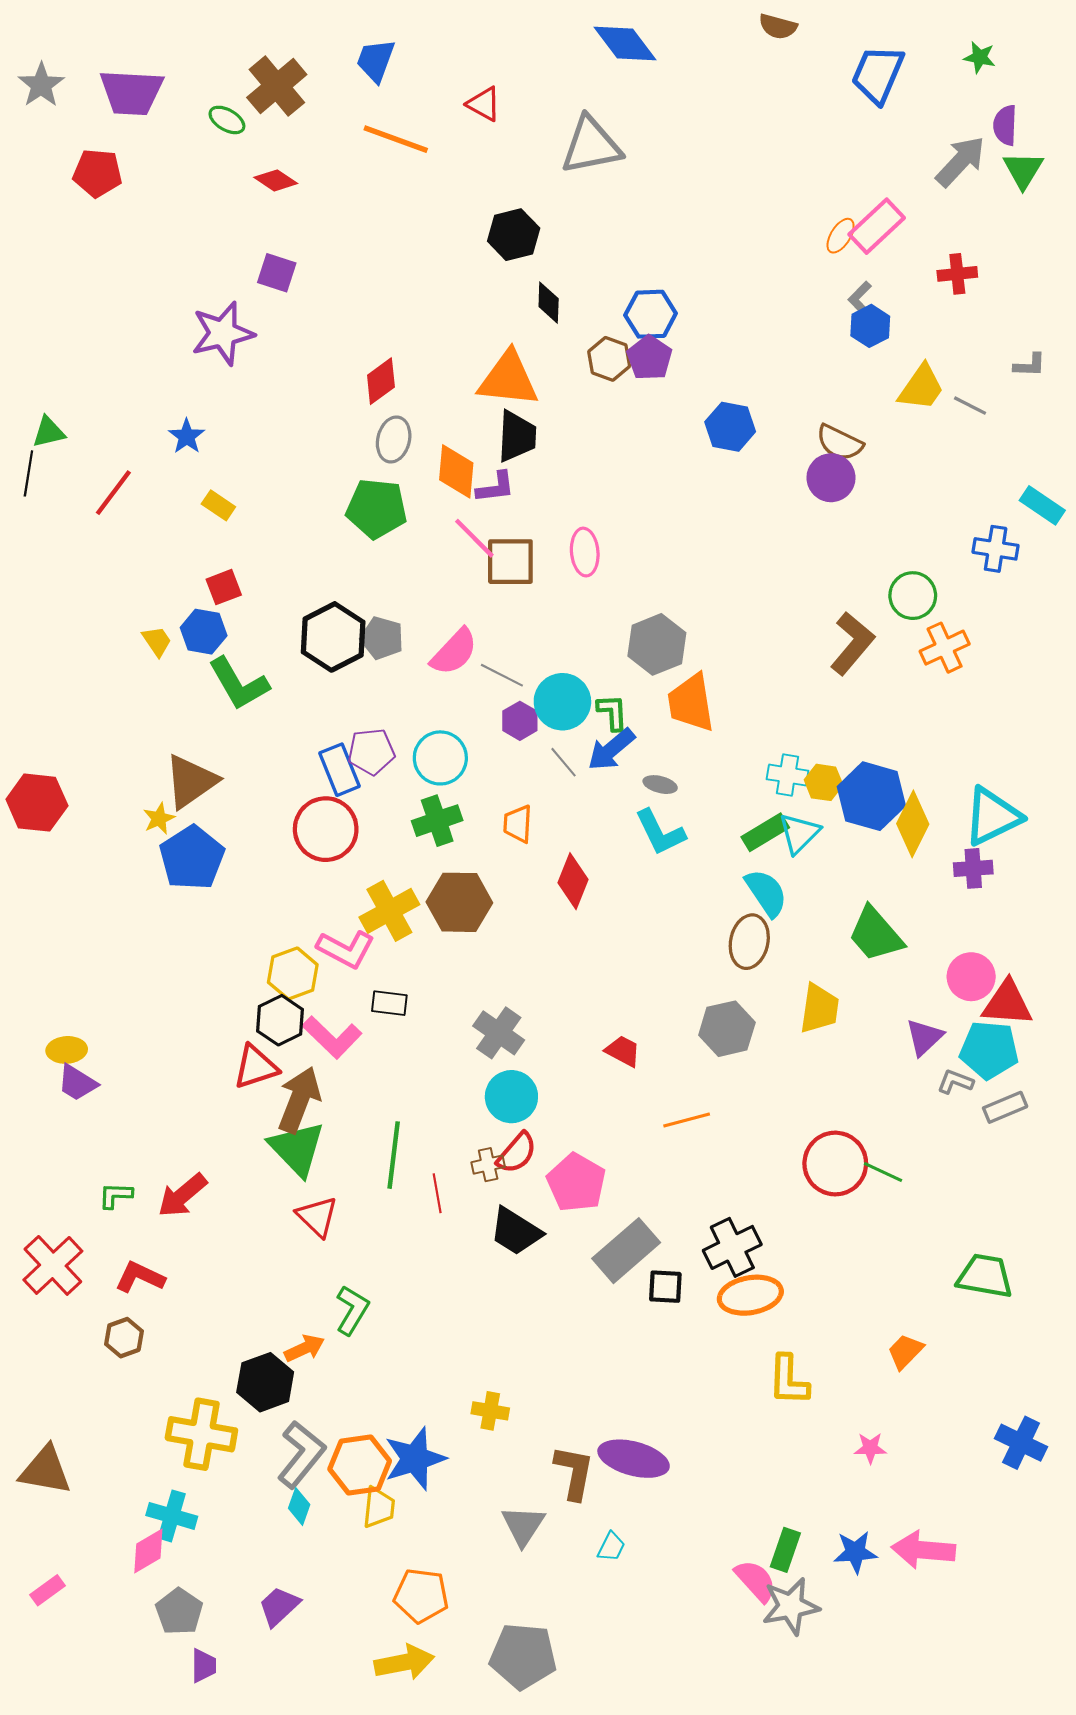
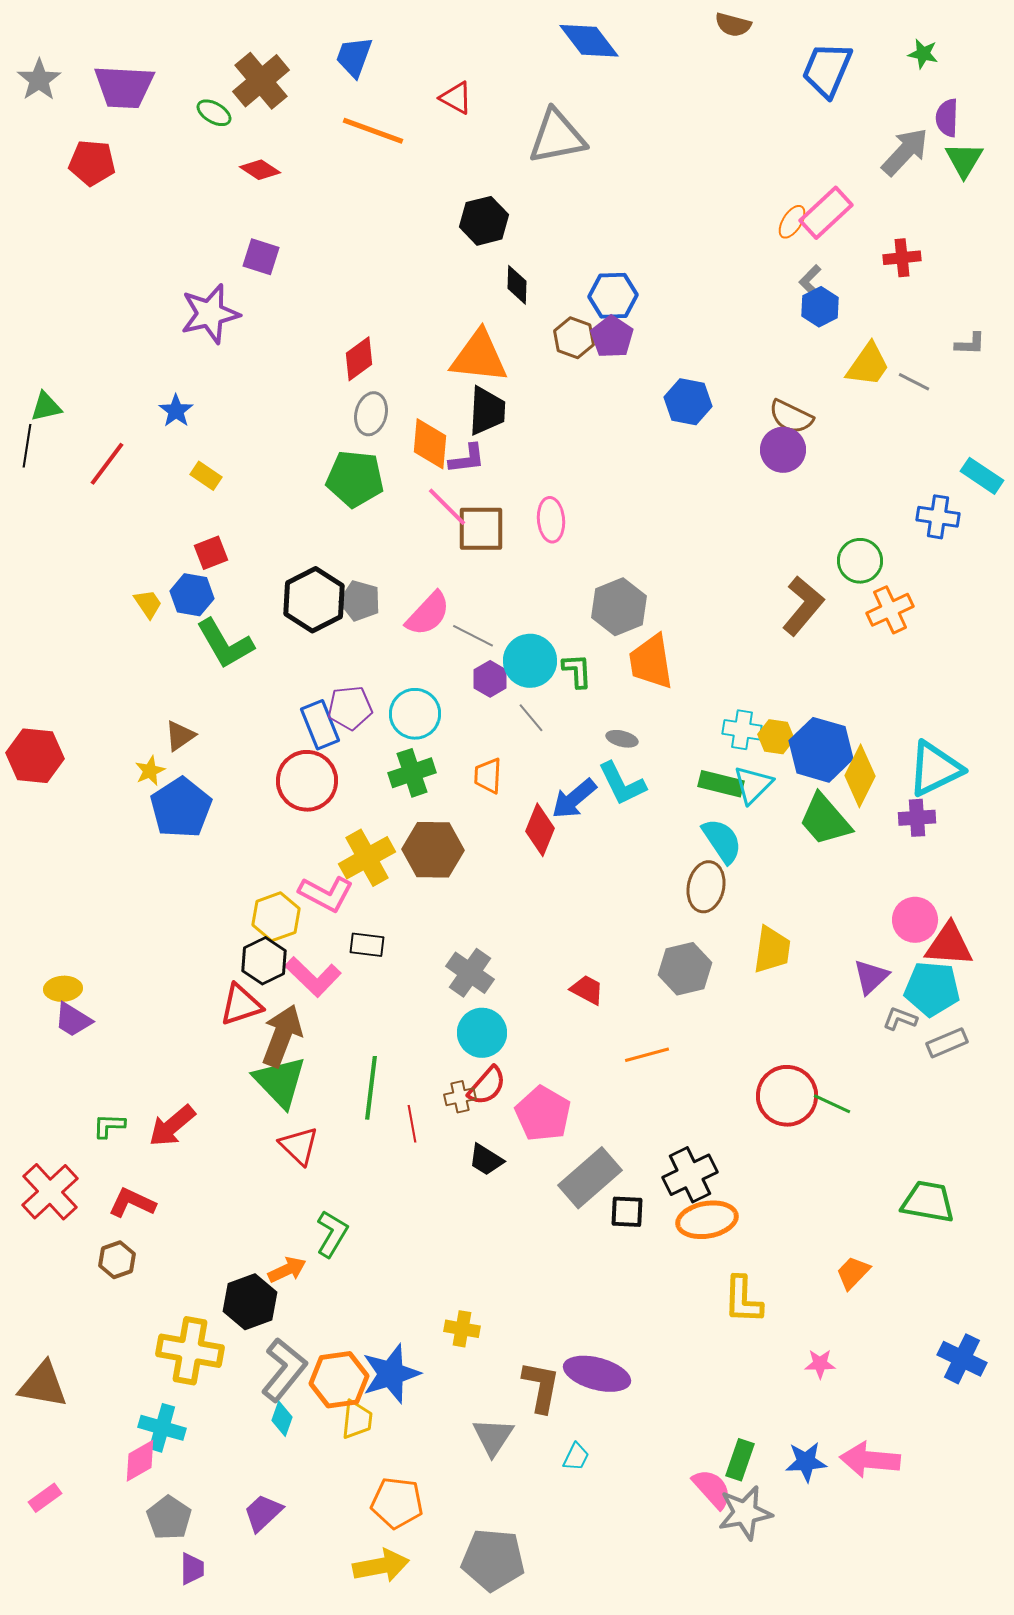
blue arrow: (611, 749) -> (574, 799), moved
brown triangle: (191, 781) -> (180, 736), size x0.6
green rectangle: (765, 832) -> (721, 784), turned 45
green trapezoid: (876, 934) -> (825, 820), moved
black trapezoid: (516, 1231) -> (486, 1160), size x0.7

